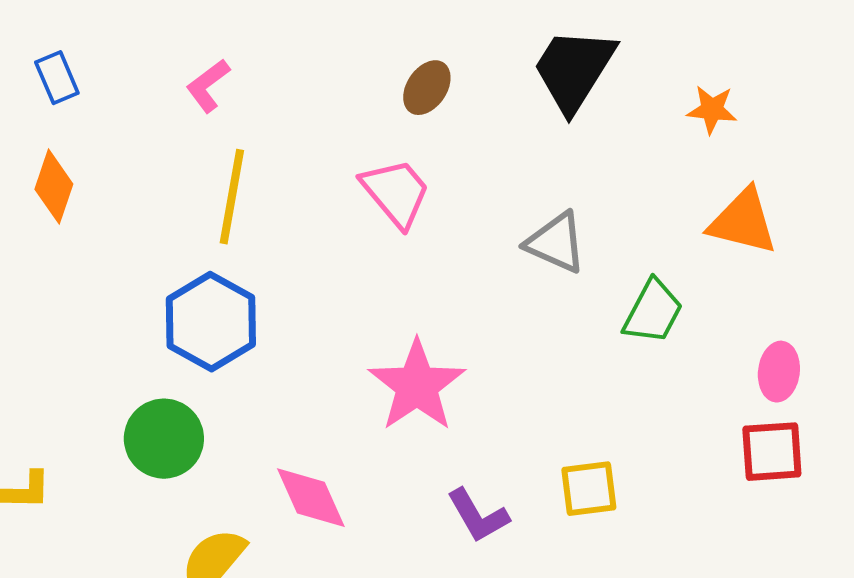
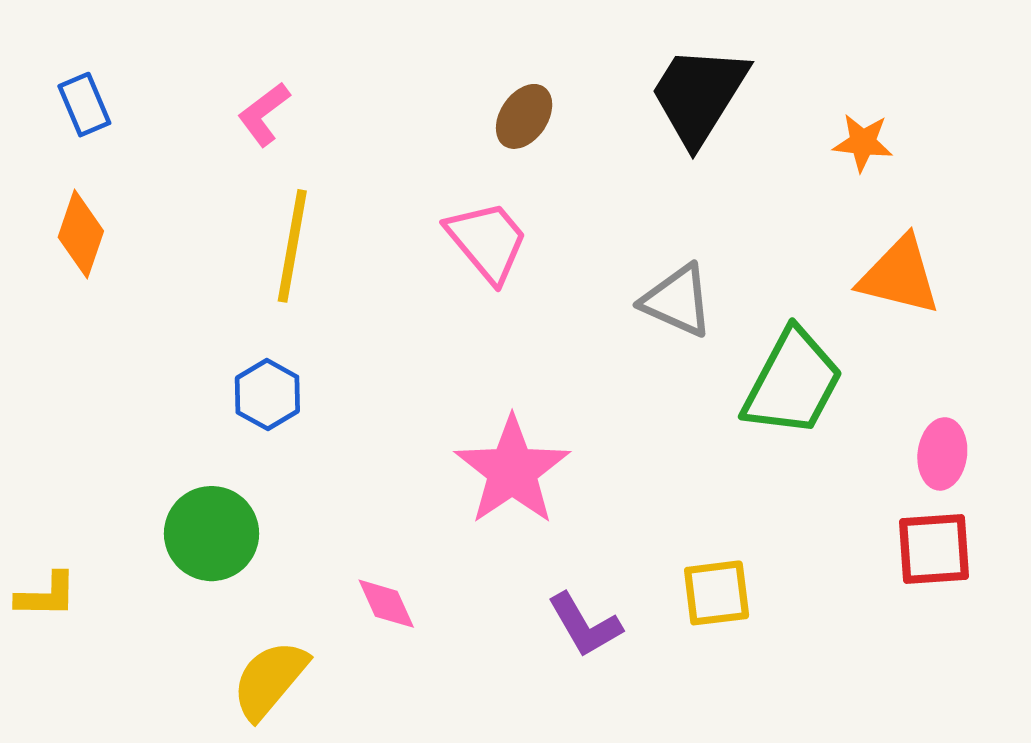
green trapezoid: (653, 312) -> (793, 383), size x1.4
blue hexagon: (211, 322) -> (267, 395), size x0.6
pink diamond: (311, 498) -> (386, 604), size x0.7

